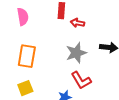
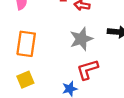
red L-shape: (81, 80) -> (88, 70), turned 105

